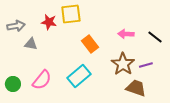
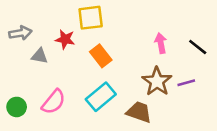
red star: (49, 22) -> (65, 39), moved
pink arrow: (126, 34) -> (161, 43), turned 77
orange rectangle: (90, 44) -> (101, 56), moved
brown trapezoid: (136, 88) -> (139, 112), moved

